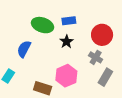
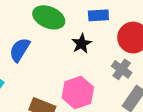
blue rectangle: (69, 21) -> (98, 15), moved

